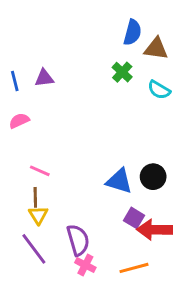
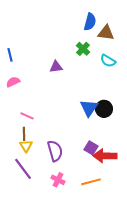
purple triangle: (44, 78) -> (56, 67), moved
black circle: (153, 177) -> (104, 109), moved
blue triangle: (119, 181) -> (89, 108), moved, turned 48
purple semicircle: (78, 240) -> (55, 151), moved

